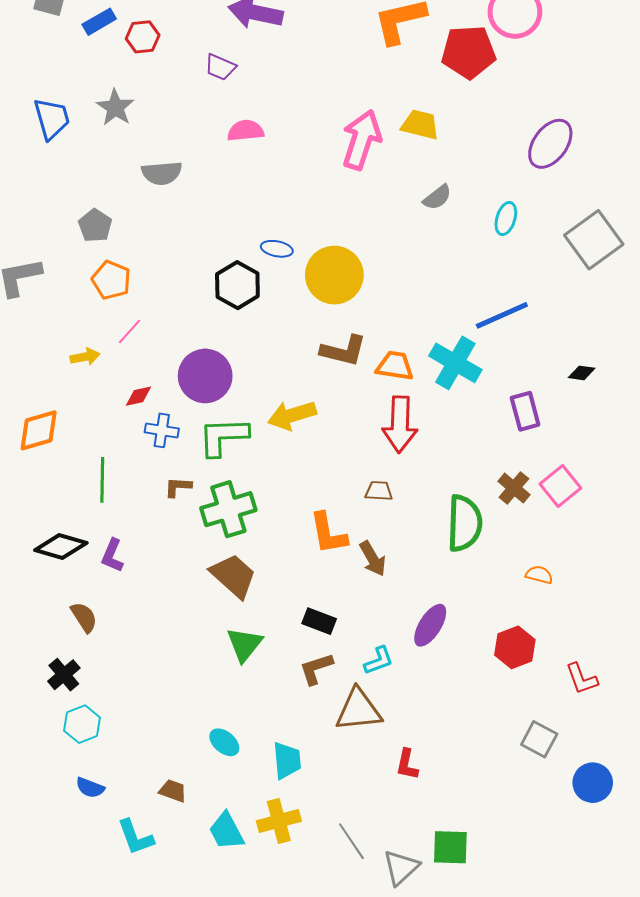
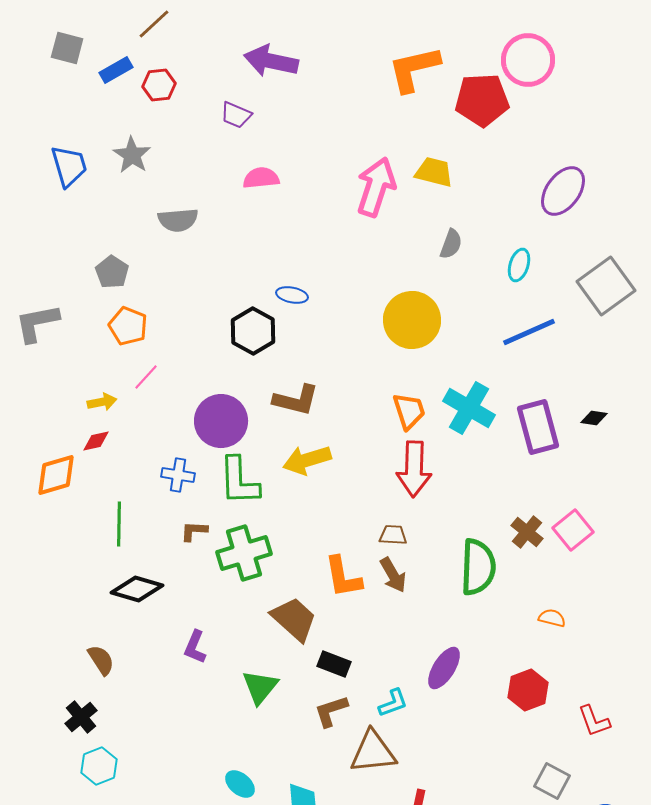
gray semicircle: (437, 197) -> (451, 244), turned -32
yellow circle: (334, 275) -> (412, 320), moved
blue line: (502, 315) -> (529, 332), moved
brown L-shape: (343, 351) -> (296, 400), moved
orange trapezoid: (395, 366) -> (409, 411), turned 63
red diamond: (139, 396) -> (96, 441), moved
purple rectangle: (525, 411) -> (538, 427), moved, size x1.4
green L-shape: (223, 437) -> (239, 481), turned -90
black diamond: (61, 547) -> (137, 589), moved
purple L-shape: (112, 556) -> (195, 647), moved
brown arrow: (373, 559) -> (393, 575), moved
brown trapezoid: (233, 576) -> (294, 619), moved

